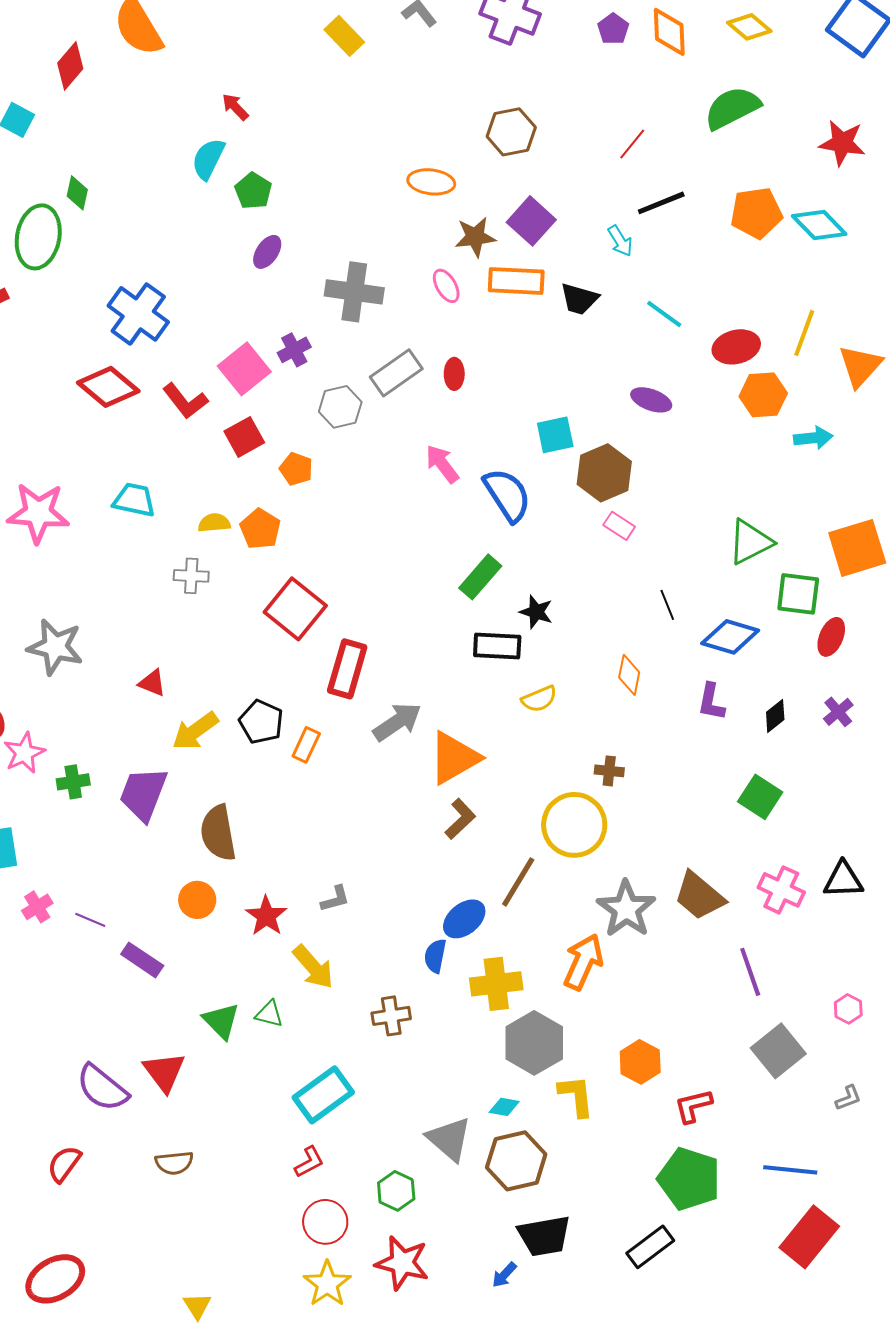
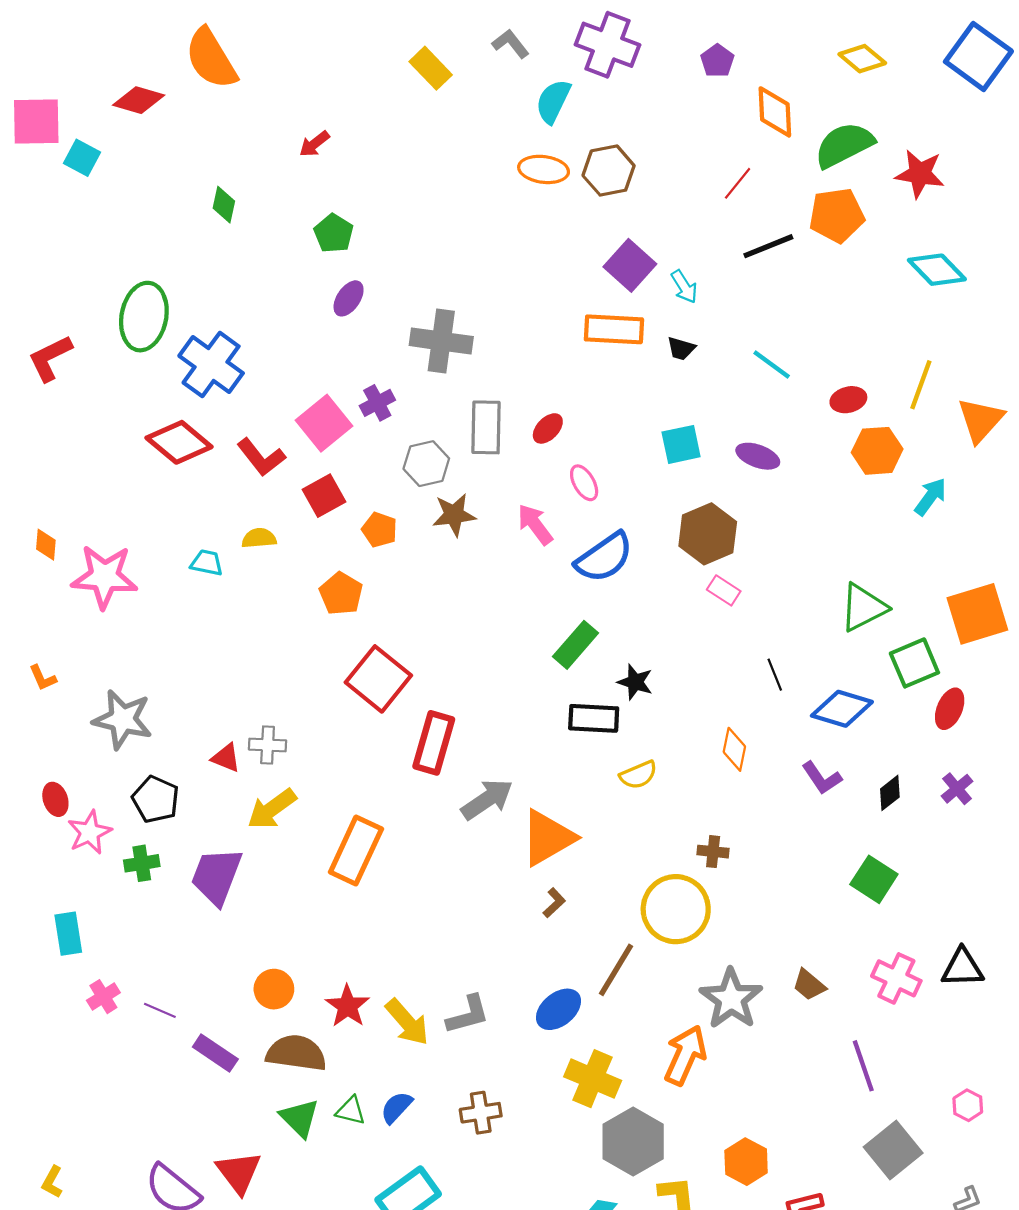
orange diamond: (669, 32) -> (775, 112), moved
red diamond: (70, 66) -> (139, 100), turned 66
red arrow: (235, 107) -> (314, 144), turned -84
red star: (842, 143) -> (920, 174), moved
cyan semicircle: (208, 159) -> (553, 101), moved
orange ellipse: (431, 182) -> (544, 169), moved
green diamond: (77, 193) -> (224, 205), moved
orange pentagon: (756, 213) -> (837, 215), moved
green ellipse: (38, 237) -> (144, 317), moved
brown star: (475, 237) -> (454, 515), moved
cyan arrow: (620, 241) -> (684, 287), moved
pink ellipse: (446, 286) -> (584, 483), moved
black trapezoid: (579, 299) -> (681, 349), size x0.7
red ellipse: (736, 347) -> (848, 400), size x0.7
gray rectangle: (396, 373) -> (486, 427), turned -54
red ellipse: (454, 374) -> (548, 428), turned 44
cyan square: (555, 435) -> (681, 444), moved
cyan arrow: (813, 438) -> (930, 497), turned -48
blue semicircle: (507, 495) -> (604, 557), turned 88
cyan trapezoid: (134, 500) -> (207, 563), size x0.7
yellow semicircle: (214, 523) -> (259, 538), moved
gray cross: (191, 576) -> (268, 745), moved
green square: (798, 594) -> (914, 663), turned -30
purple L-shape: (711, 702) -> (822, 778), turned -45
black pentagon: (261, 722) -> (156, 799), moved
orange rectangle: (306, 745) -> (356, 851), moved, size x1.8
brown L-shape: (460, 819) -> (554, 903), size x0.7
brown semicircle: (218, 833) -> (296, 1053), moved, turned 108
brown trapezoid: (699, 896) -> (809, 985), size x0.6
gray L-shape: (335, 899) -> (468, 1015), moved, size x1.4
blue semicircle: (435, 956) -> (396, 1107), moved, turned 32
yellow arrow: (313, 967) -> (407, 1022), moved
yellow cross: (496, 984) -> (593, 1079), turned 30

